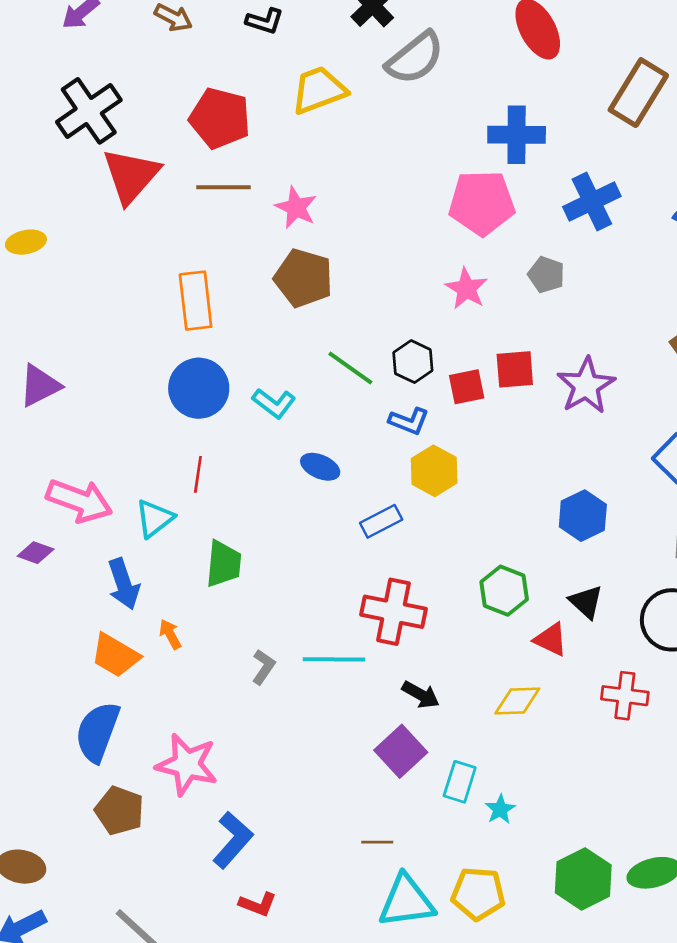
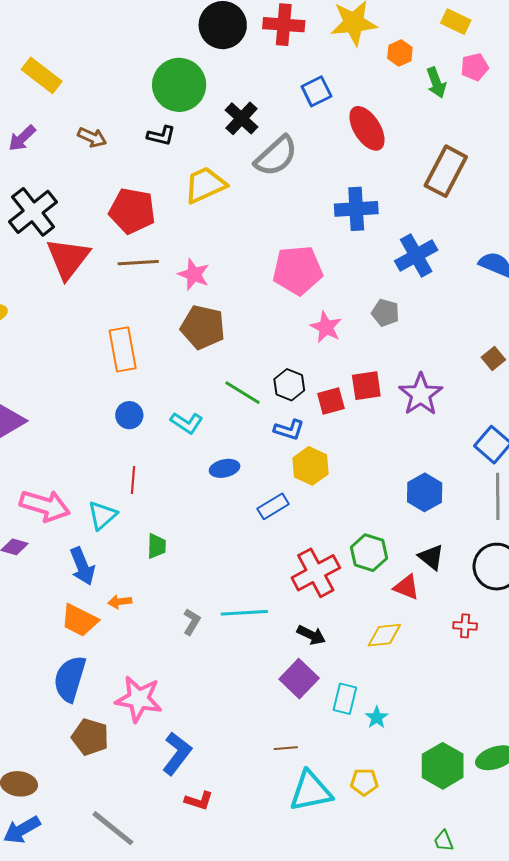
pink pentagon: (482, 203) -> (298, 270), moved
blue circle: (199, 388) -> (129, 415), size x0.6
blue ellipse: (320, 467) -> (225, 468), turned -32
green trapezoid: (224, 564) -> (157, 546), size x0.7
red cross: (394, 612) -> (316, 573), moved, turned -36
orange arrow: (170, 634) -> (120, 602), turned -65
red cross: (625, 696) -> (465, 626), size x0.7
yellow pentagon: (478, 894) -> (364, 782), size x0.7

